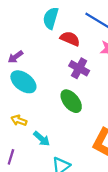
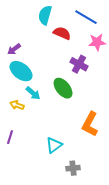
purple cross: (79, 68) -> (79, 64), moved
cyan arrow: (42, 139) -> (33, 93), moved

